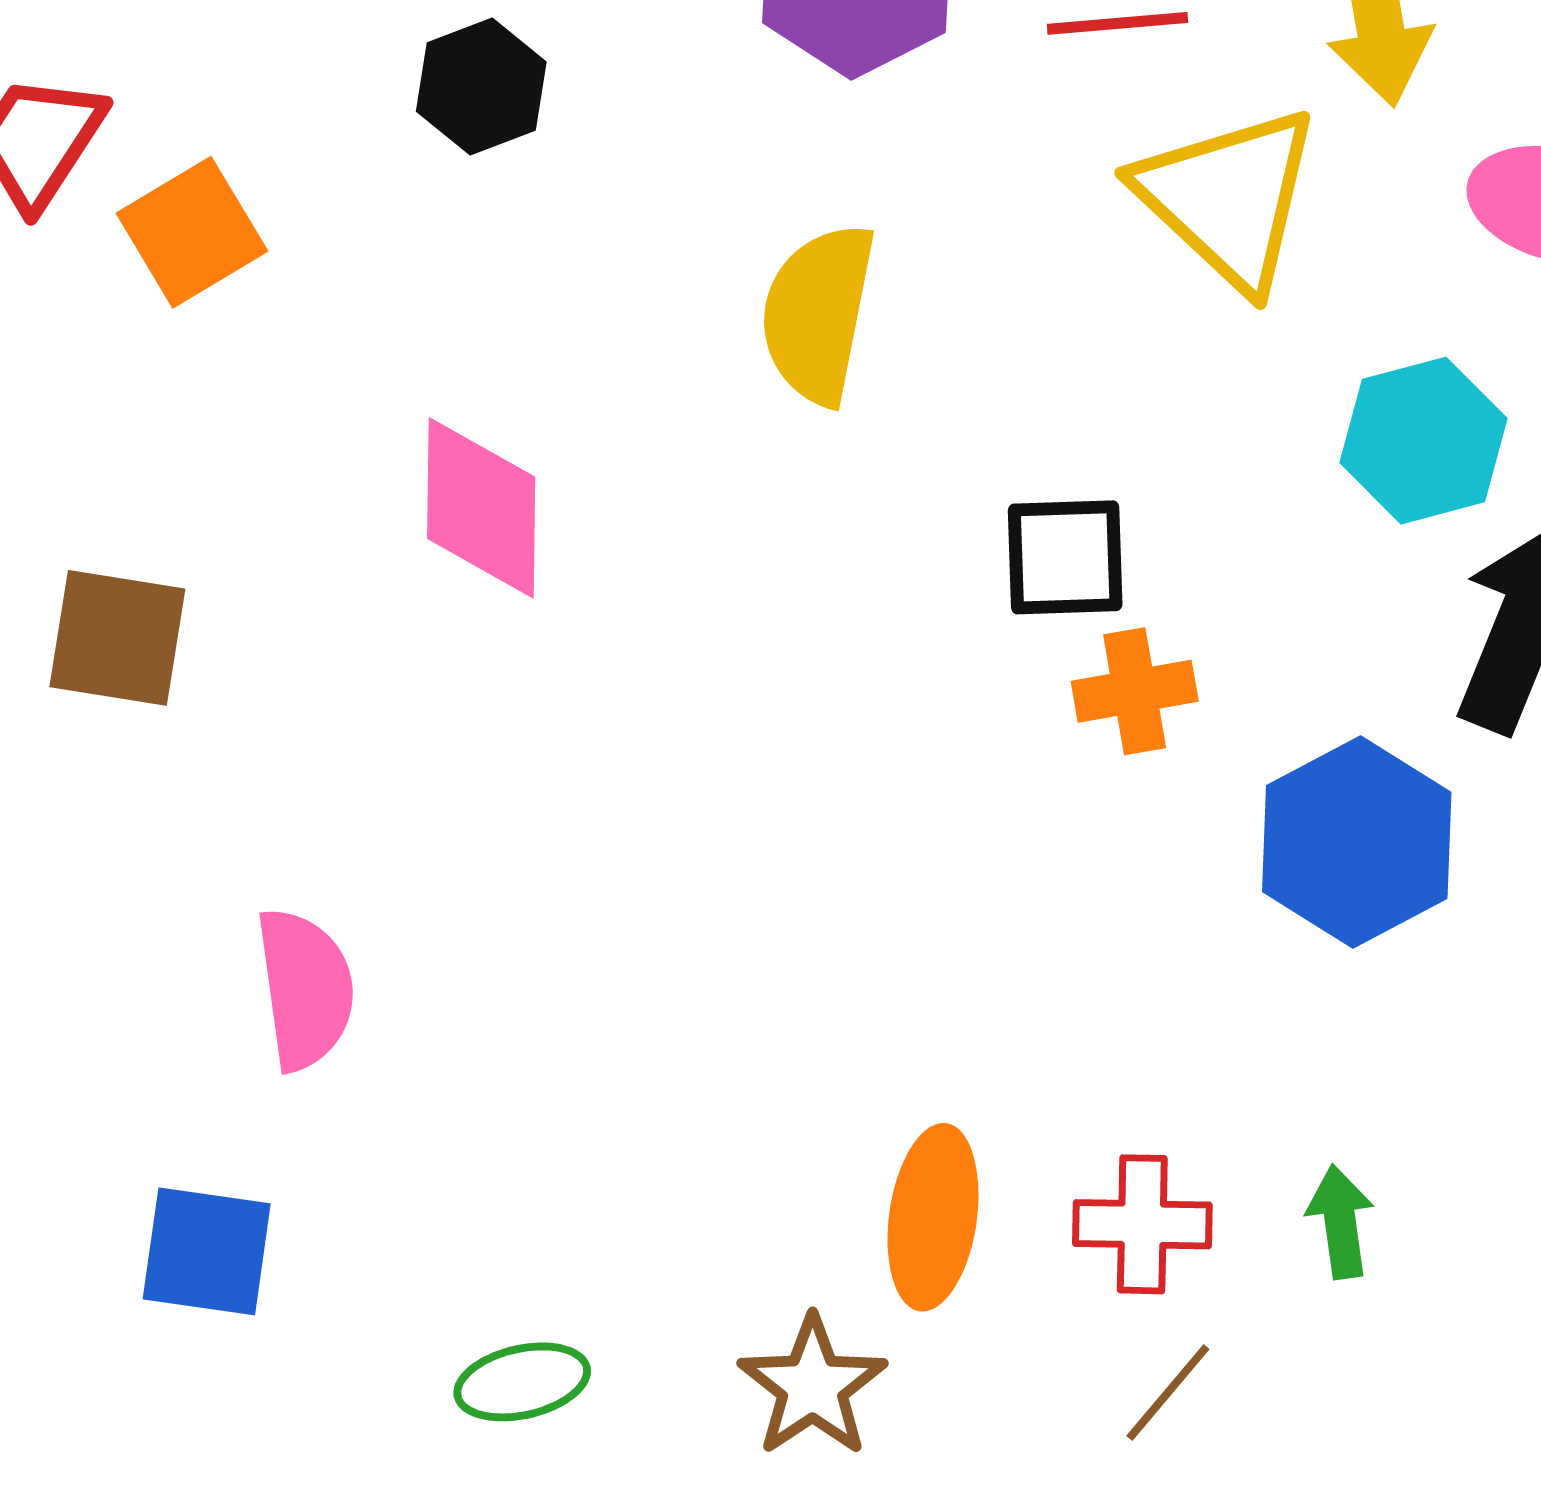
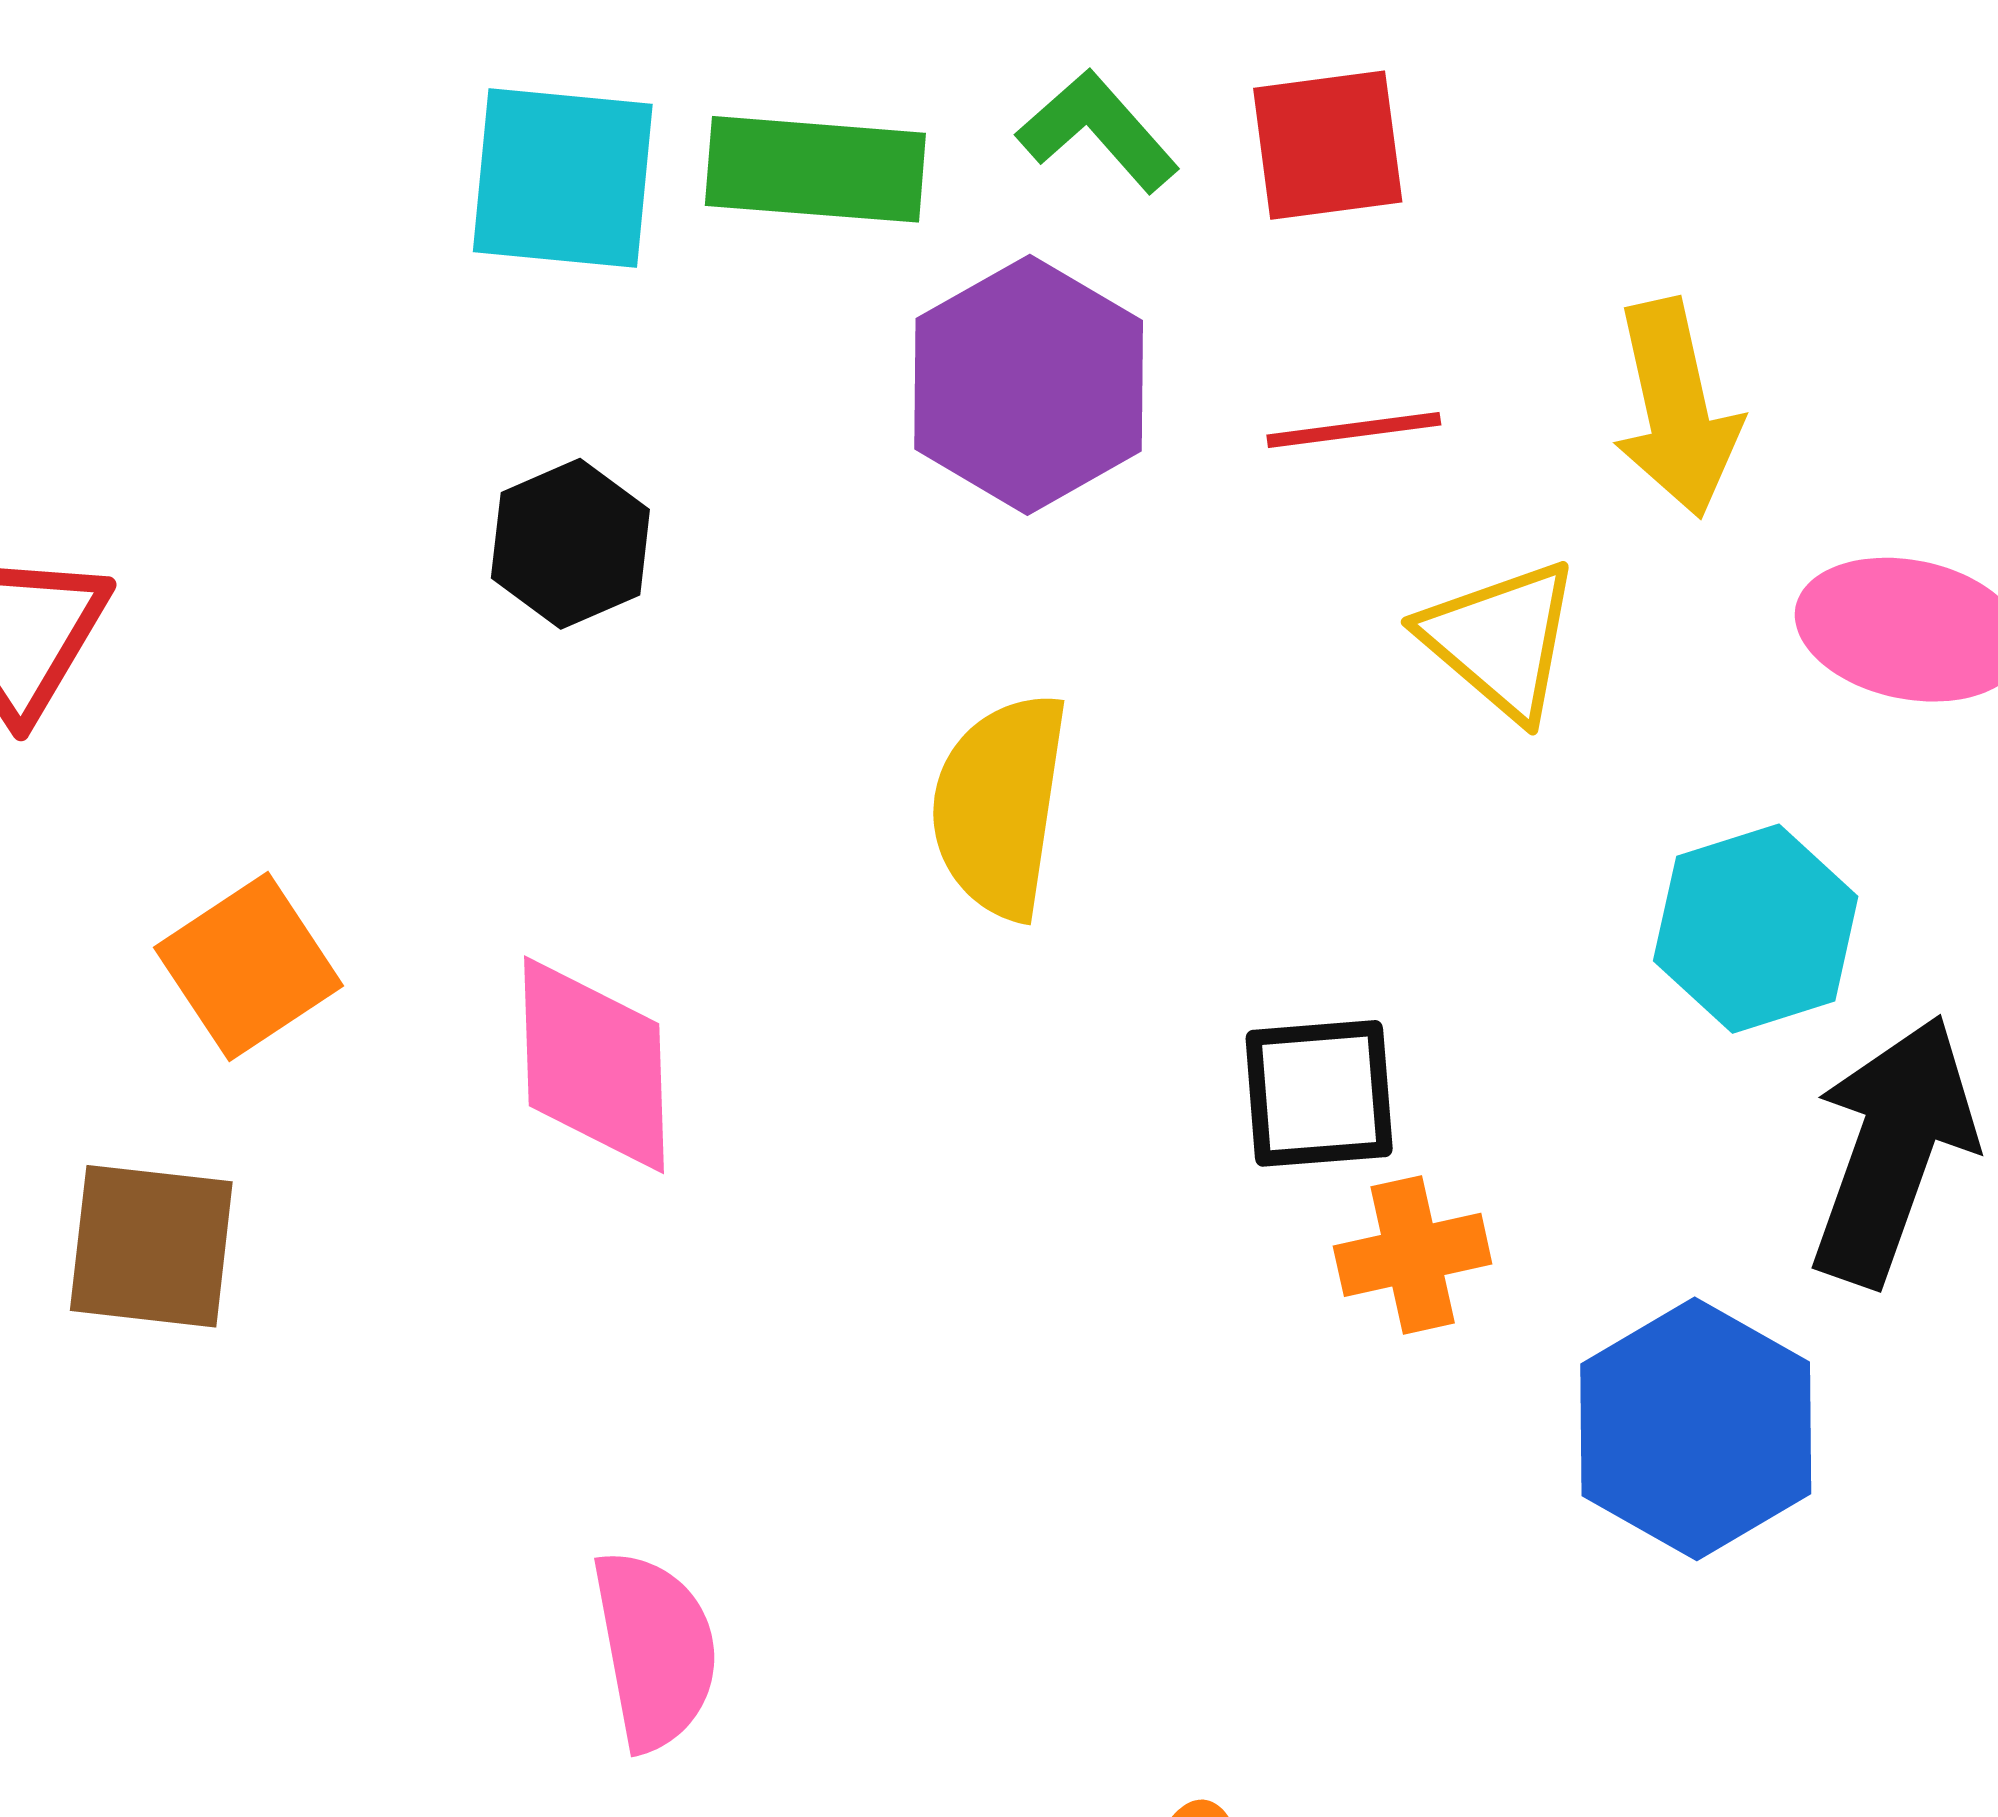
yellow triangle: (1228, 198) -> (1501, 639), size x0.7
orange square: (192, 232) -> (249, 967), moved
pink semicircle: (305, 989) -> (655, 1650), moved

